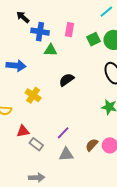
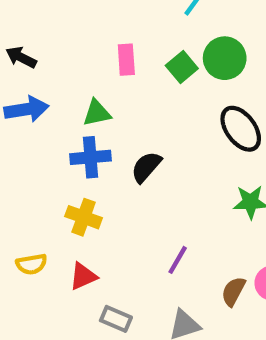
blue cross: (40, 32) -> (90, 157), moved
blue arrow: (16, 66) -> (26, 109), moved
red triangle: (23, 131) -> (83, 276), moved
purple line: (63, 133) -> (178, 260), moved

